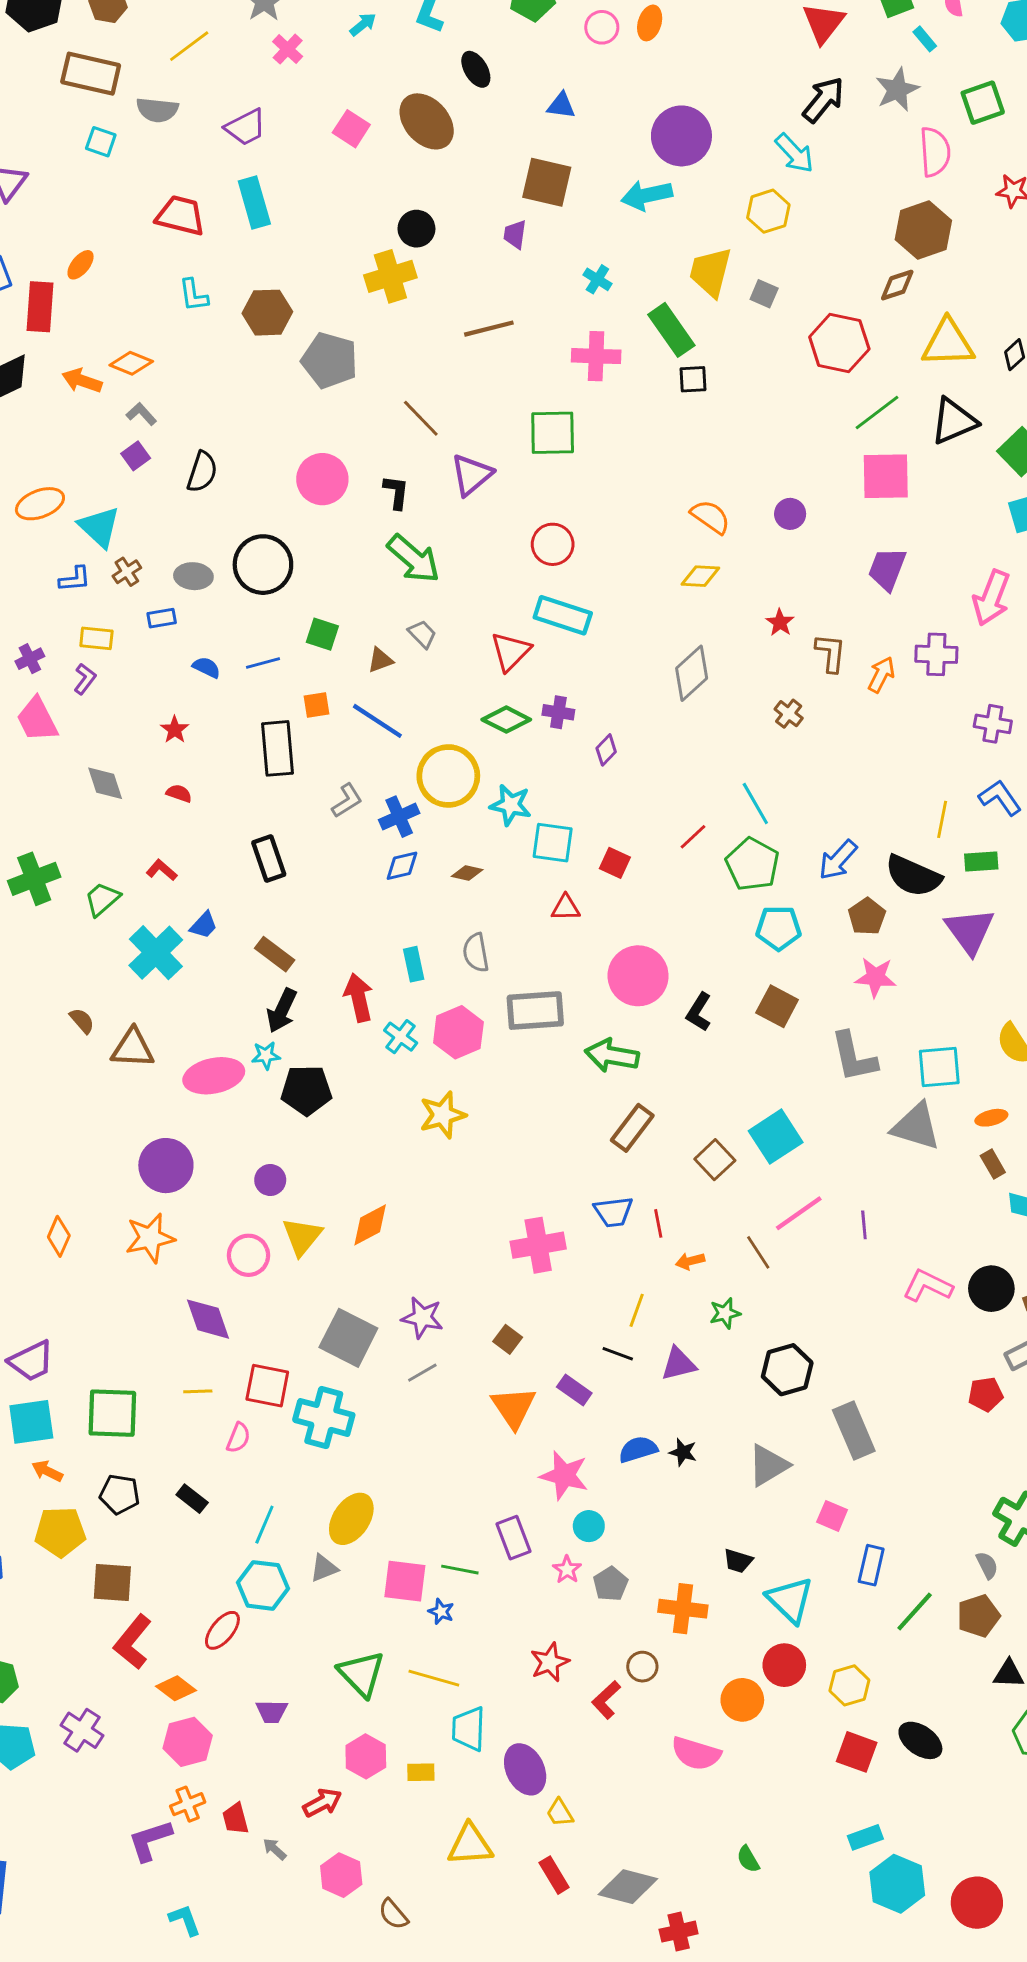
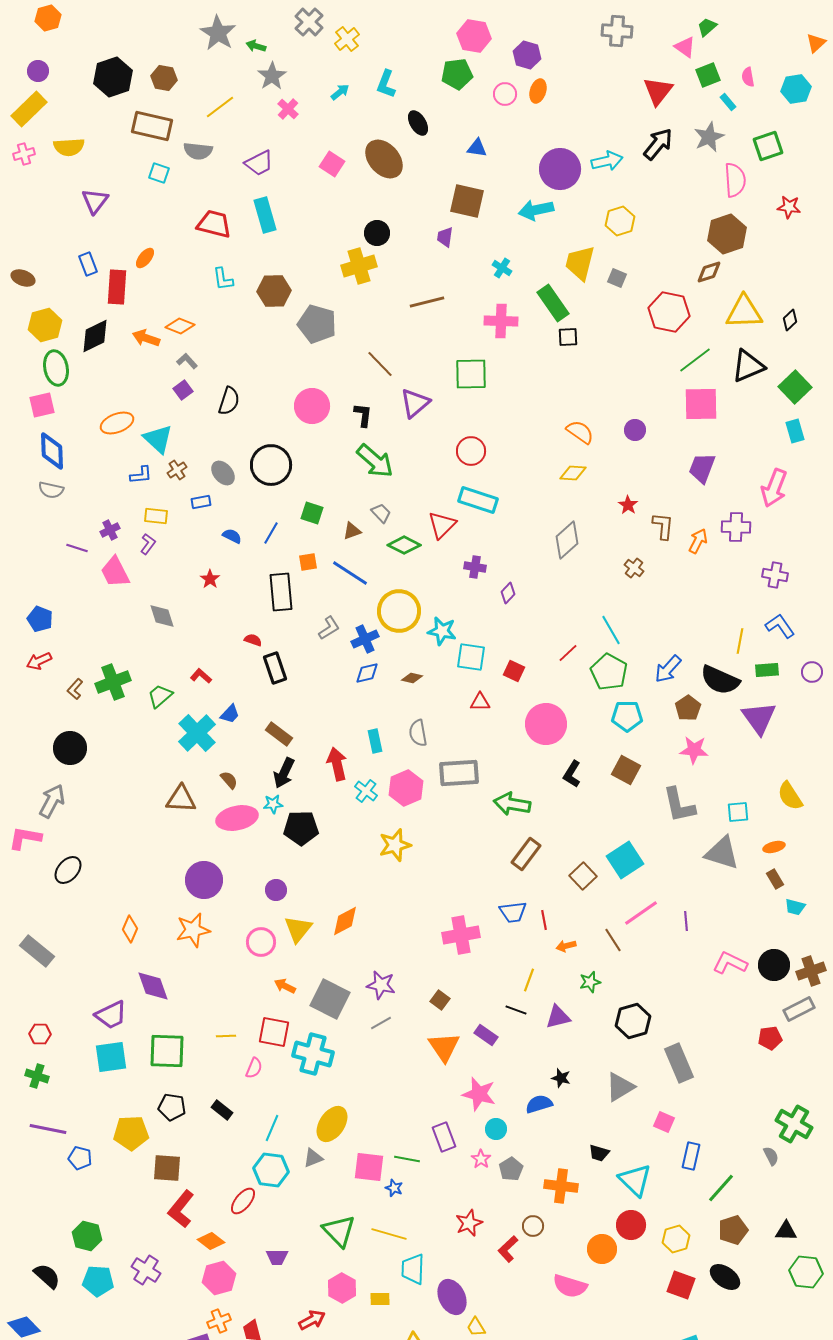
cyan arrow: (794, 153) -> (607, 161), moved, turned -60
gray ellipse: (193, 576) -> (223, 473), turned 45
blue line: (263, 663) -> (271, 533), turned -45
green diamond: (506, 720) -> (404, 545), moved
red semicircle: (179, 793) -> (253, 640), moved
pink circle: (638, 976) -> (546, 724), moved
brown semicircle: (82, 1021) -> (229, 780), moved
cyan square: (939, 1067) -> (738, 812), size x0.7
purple diamond: (208, 1319) -> (153, 986), moved
blue semicircle: (638, 1449) -> (539, 1104), moved
orange arrow: (47, 1471) -> (285, 986), moved
brown pentagon: (978, 1616) -> (733, 1230), moved

